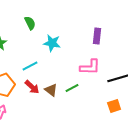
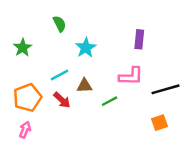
cyan star: (52, 43) -> (86, 48), turned 30
brown triangle: (51, 90) -> (85, 86), moved, turned -40

